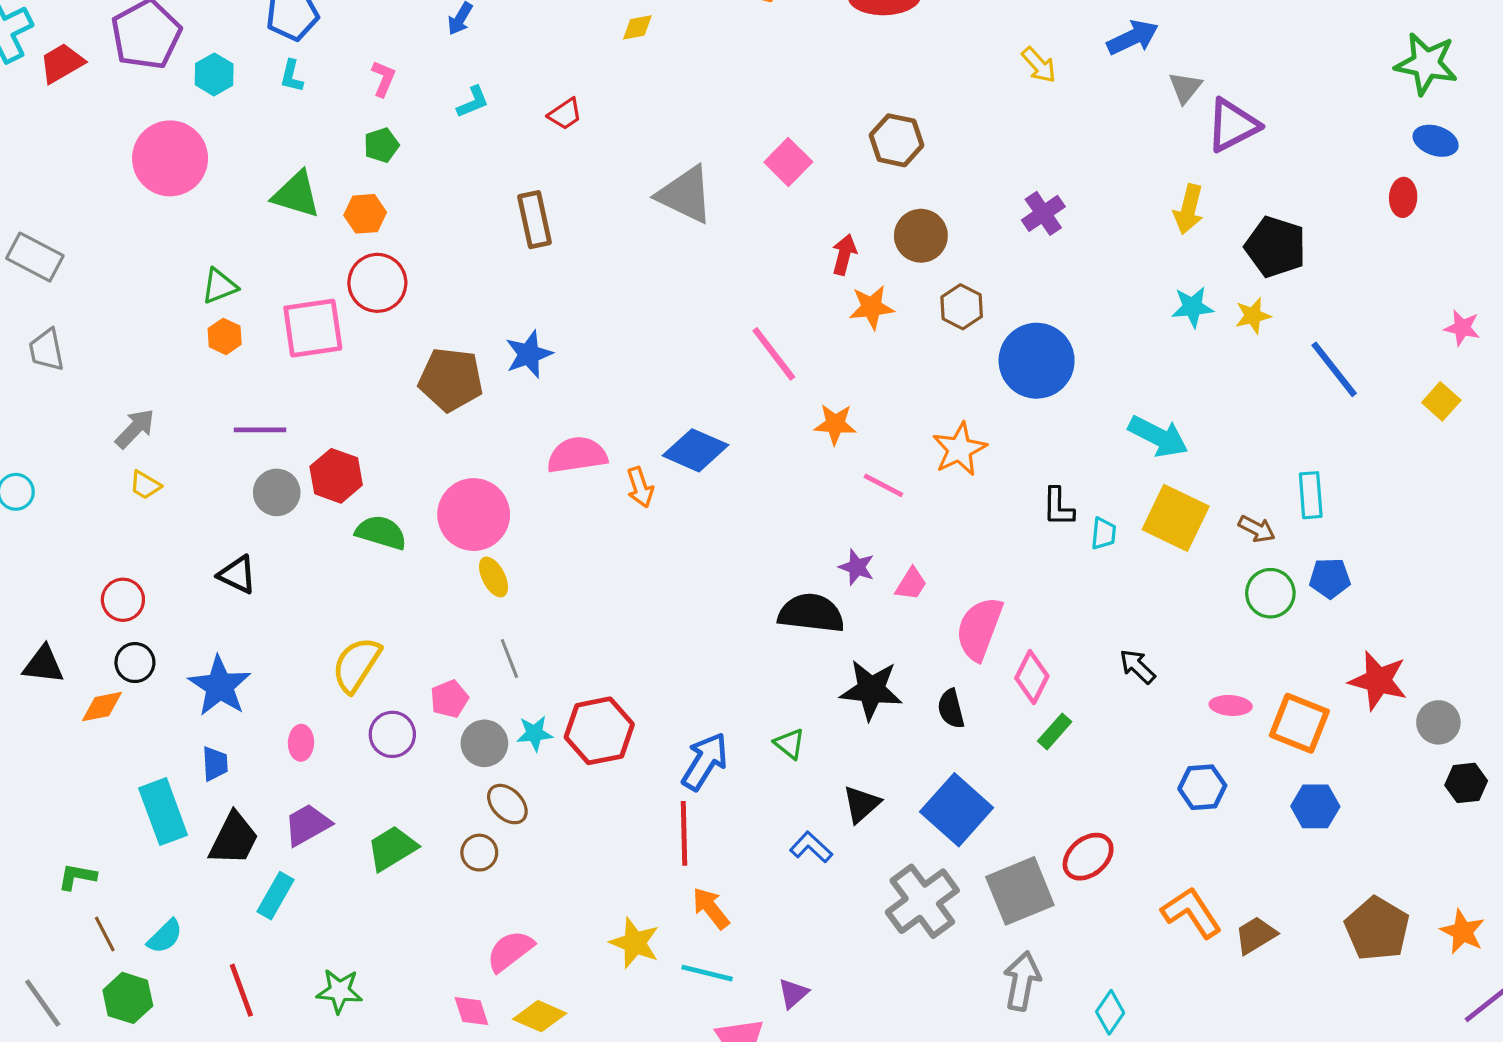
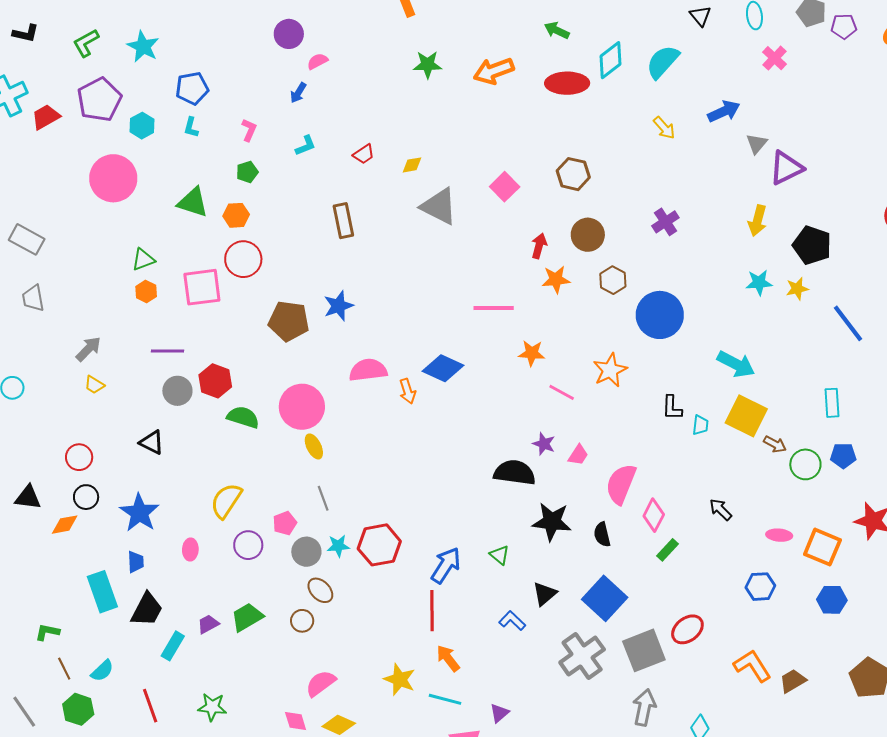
yellow diamond: (637, 27) -> (412, 165), moved
pink line: (774, 354) -> (494, 308), turned -54
brown arrow: (1257, 529) -> (775, 444), moved
purple trapezoid: (307, 825) -> (208, 624), moved, size x0.7

